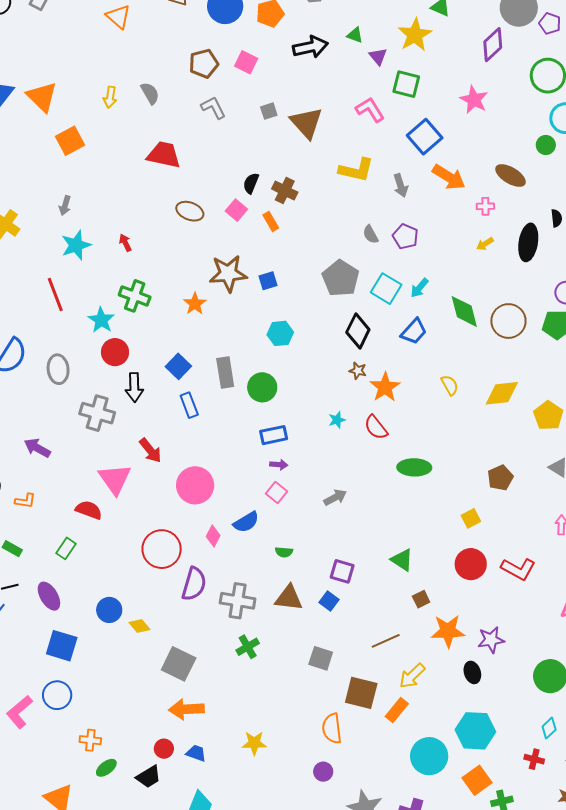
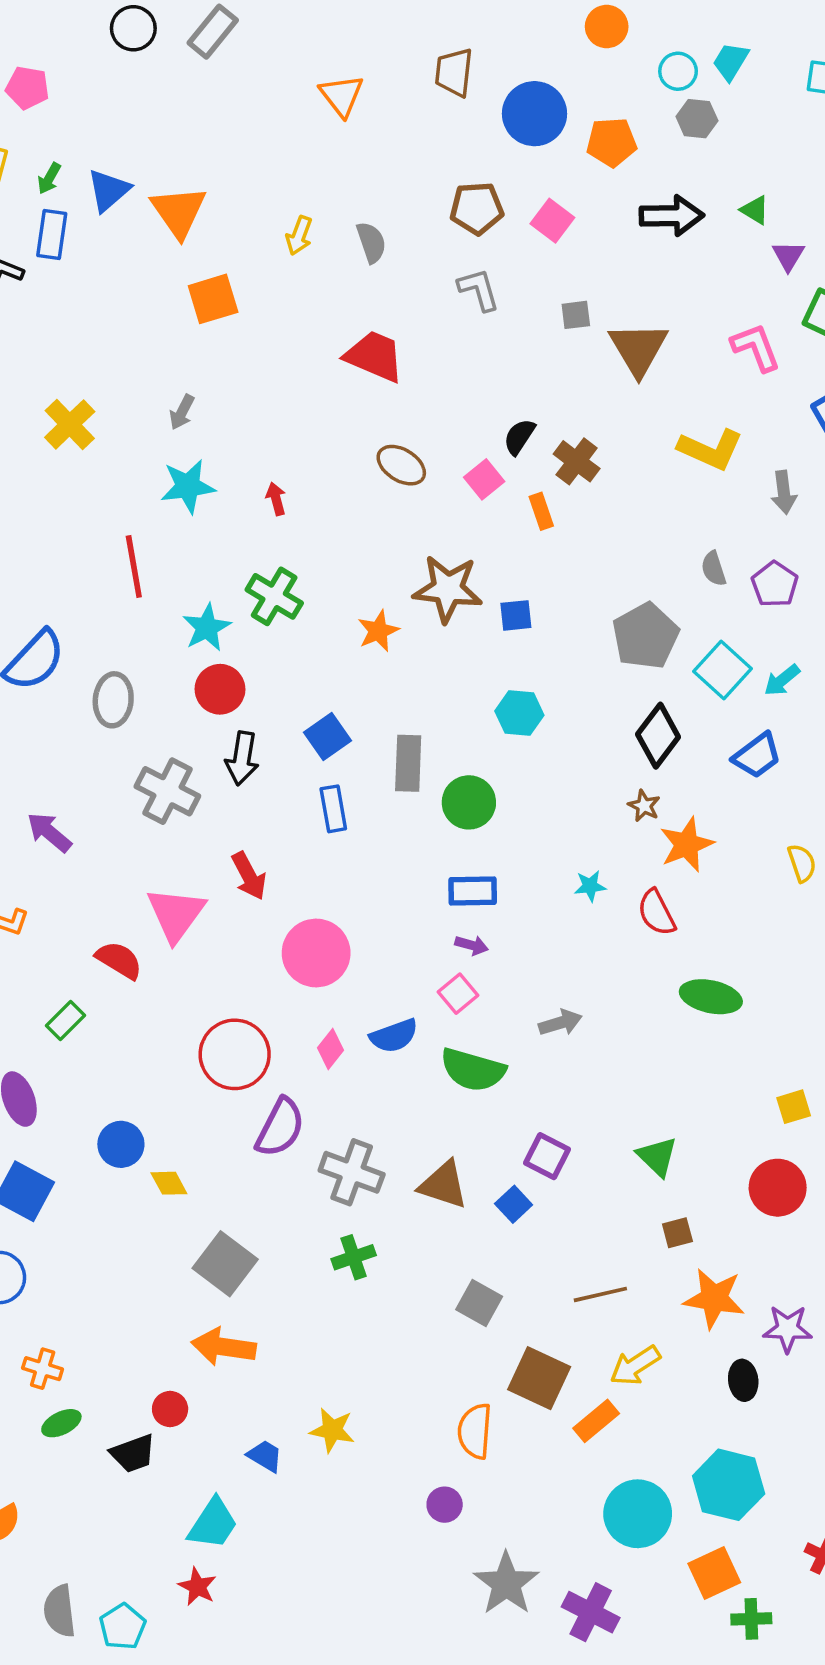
green semicircle: (284, 552) -> (473, 1070), moved, size x2.0
blue trapezoid: (196, 753) -> (265, 1456), moved

